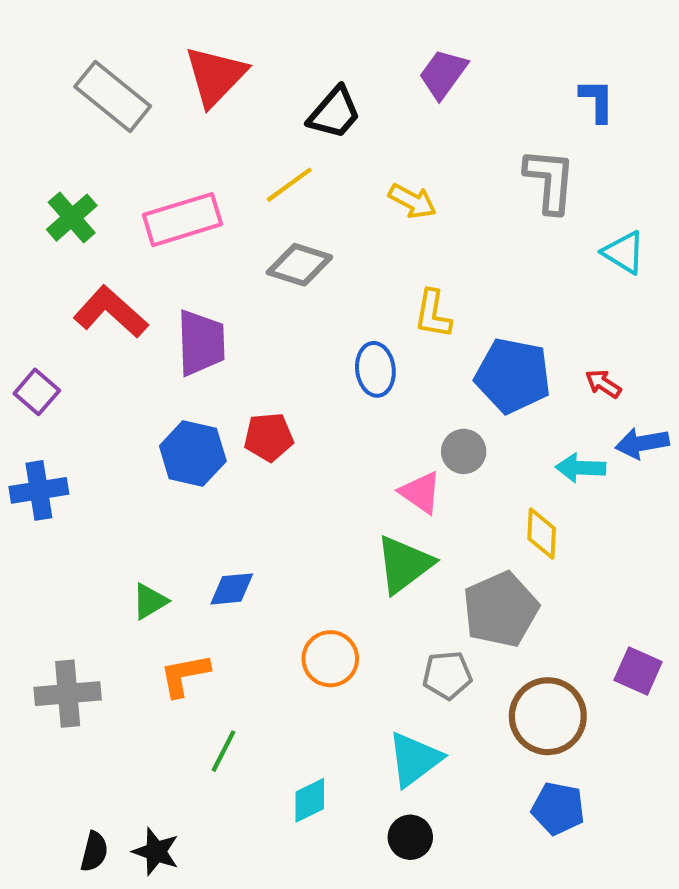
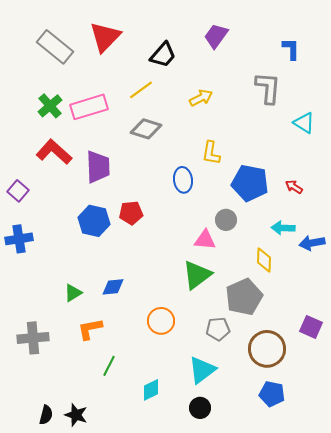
yellow arrow: (412, 201) -> (201, 98), turned -55
green cross: (72, 218) -> (50, 106), moved
blue arrow: (642, 443) -> (312, 243), moved
pink triangle: (421, 492) -> (205, 240), turned -30

